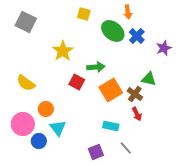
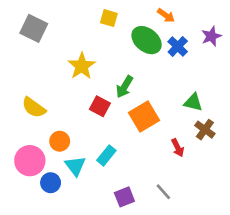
orange arrow: (128, 12) -> (166, 15), turned -48
purple star: (164, 48) -> (211, 36), moved
green arrow: (96, 67) -> (124, 87), turned 126
brown cross: (135, 94) -> (205, 130), moved
cyan rectangle: (111, 126) -> (106, 155), moved, turned -63

